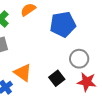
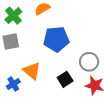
blue pentagon: (63, 24) -> (56, 39), moved

